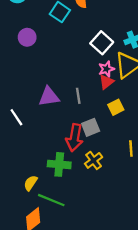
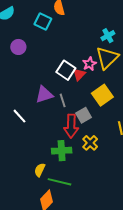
white square: (102, 43) -> (66, 70), moved
red triangle: (106, 82) -> (79, 74), moved
gray line: (78, 96) -> (63, 100), moved
yellow square: (116, 107) -> (102, 95), size x1.5

